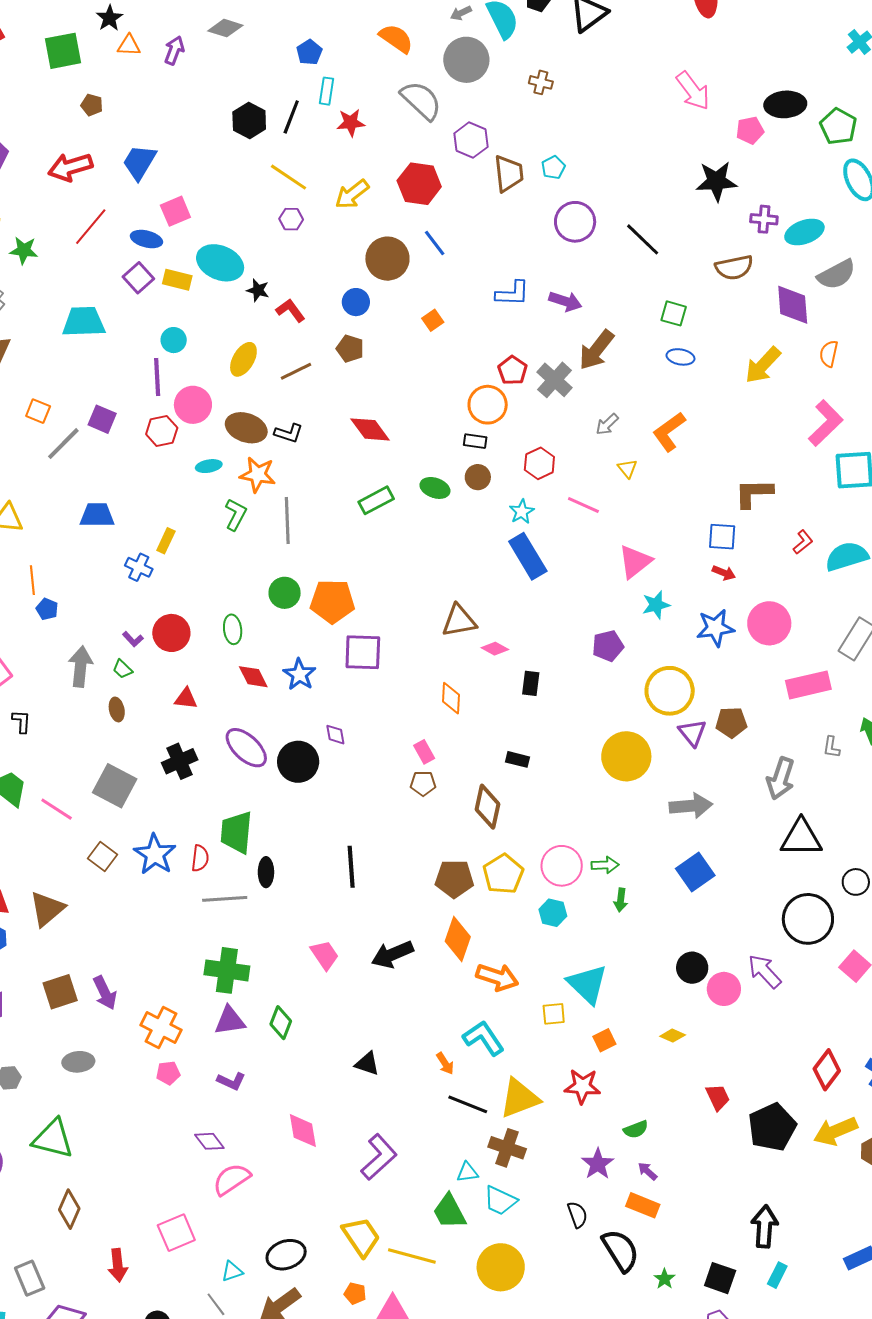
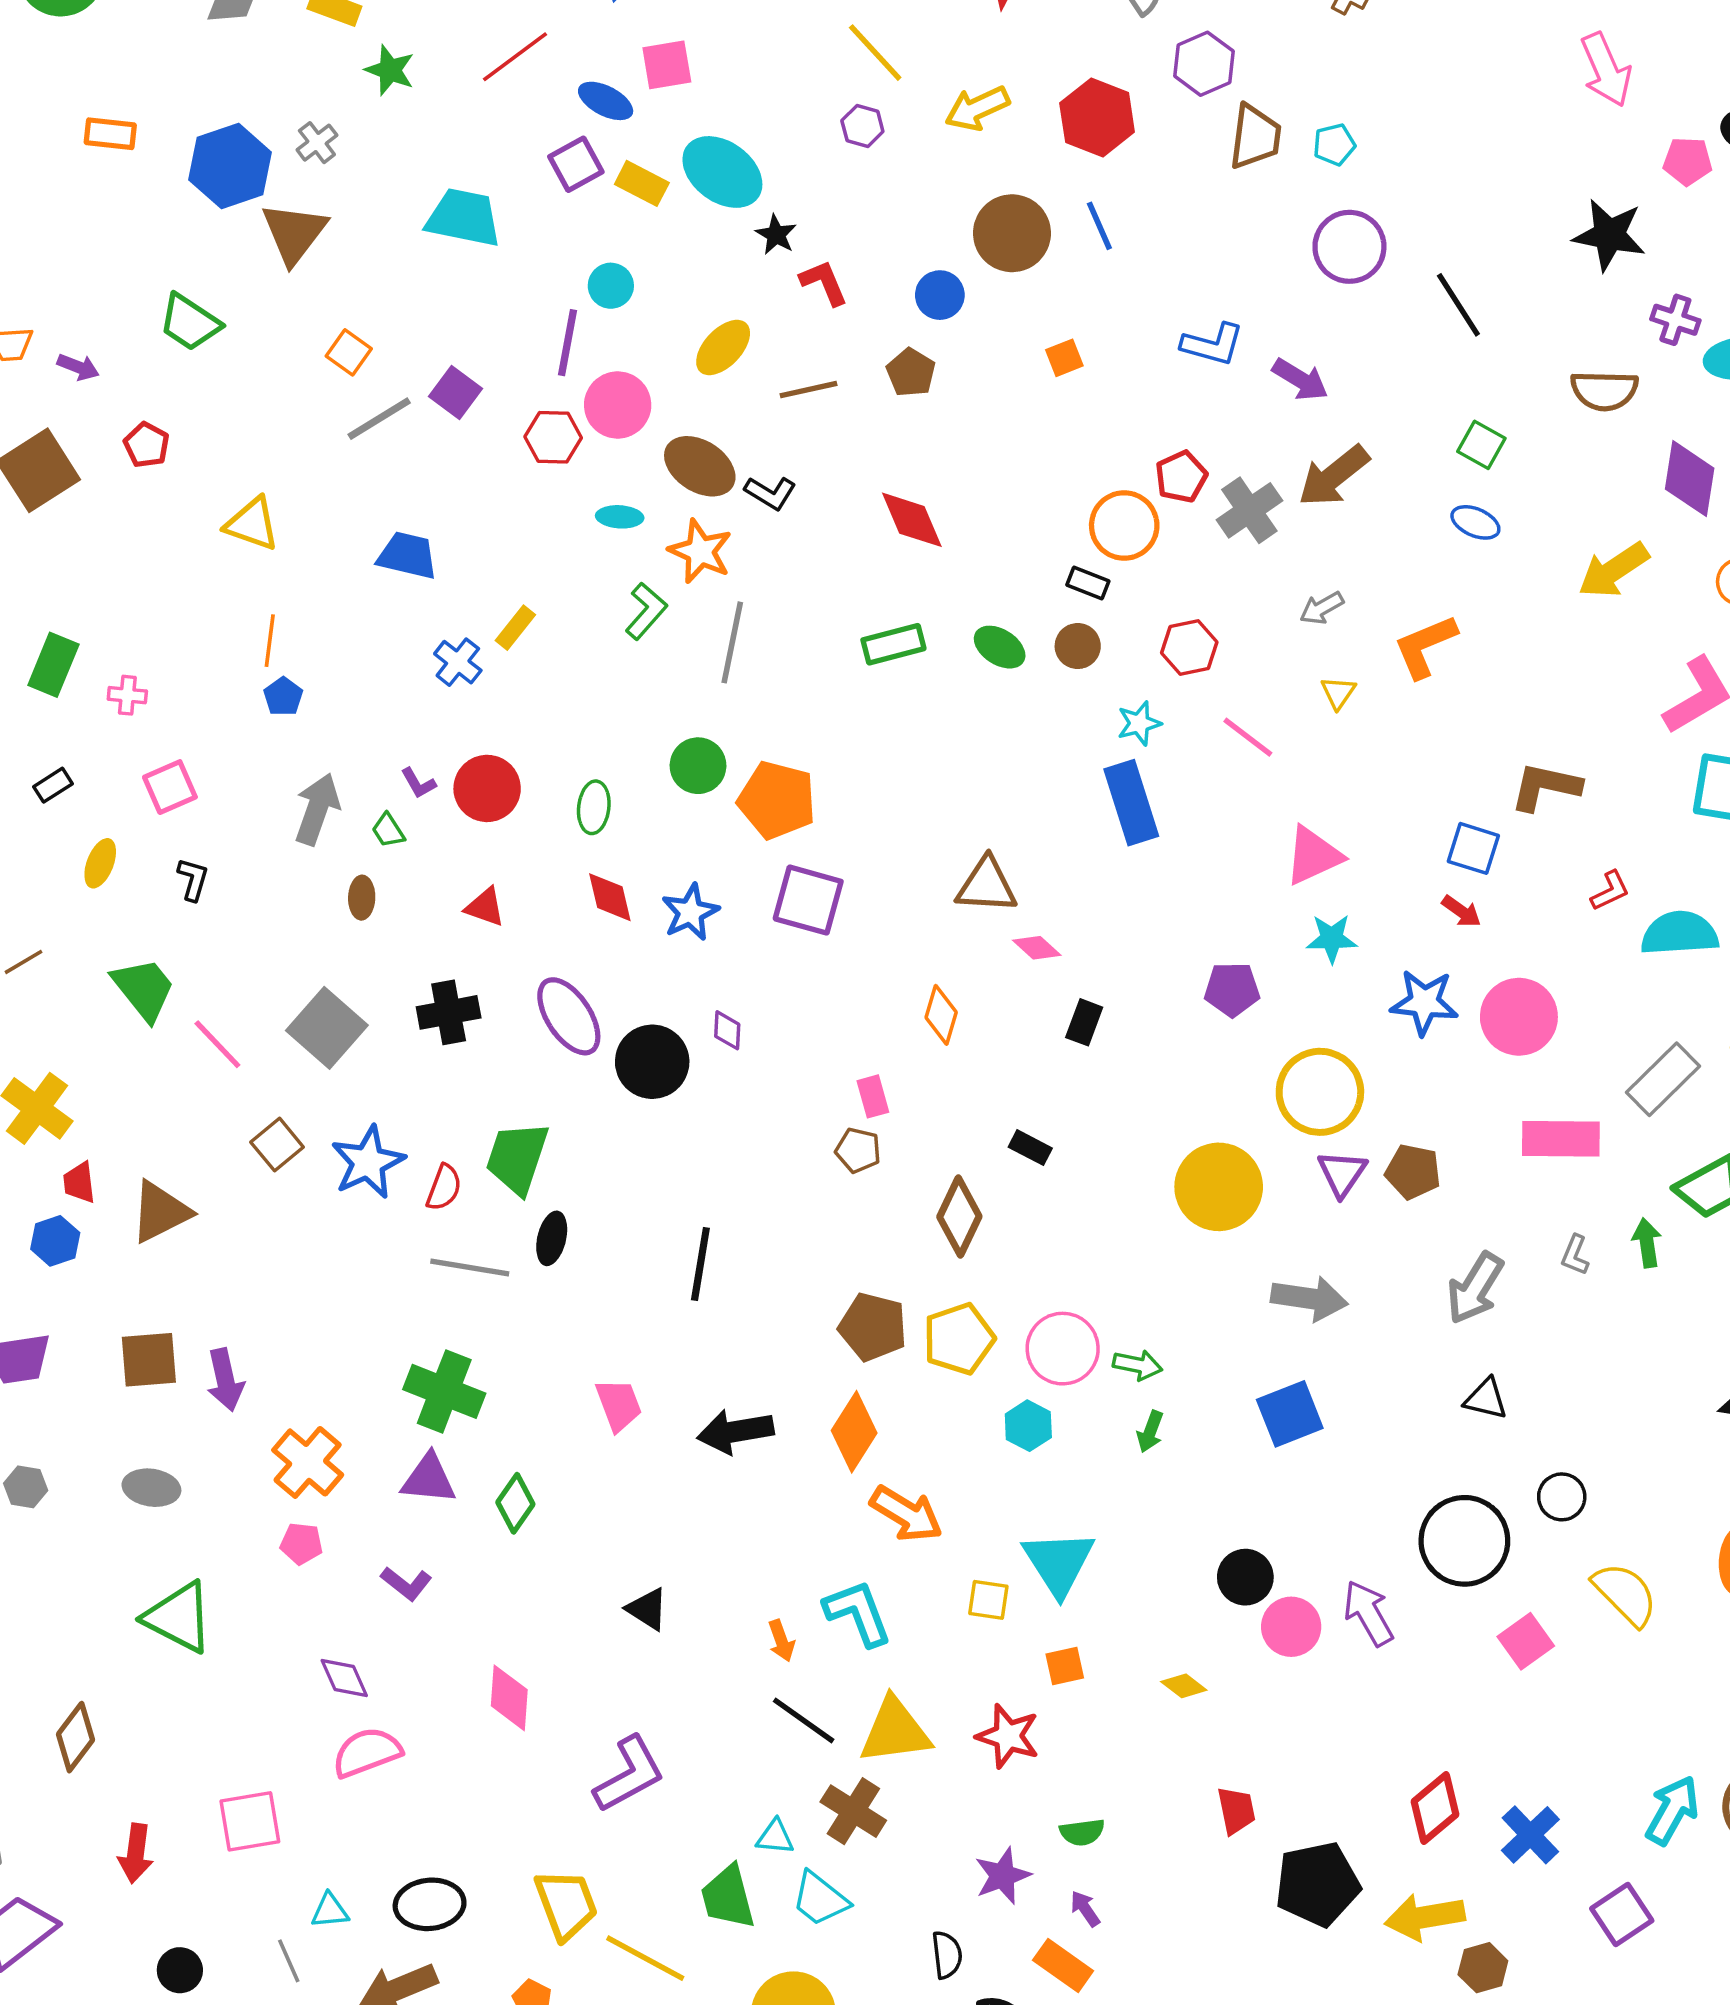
black triangle: (801, 838) -> (1486, 1399), size x0.6
green triangle: (53, 1139) -> (179, 1617), moved

